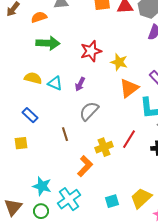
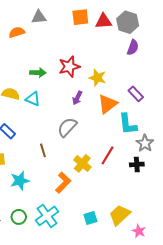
green arrow: (48, 43) -> (38, 73), moved, size x0.7
purple arrow: (80, 84) -> (77, 98), moved
yellow cross: (104, 147) -> (82, 163), turned -30
cyan star: (42, 186) -> (20, 181), moved, turned -30
green circle: (41, 211) -> (19, 217), moved

